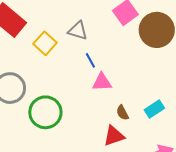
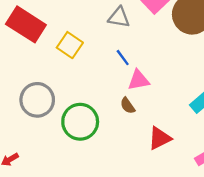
gray triangle: (78, 31) -> (119, 17), moved
brown semicircle: (122, 113) -> (128, 106), moved

